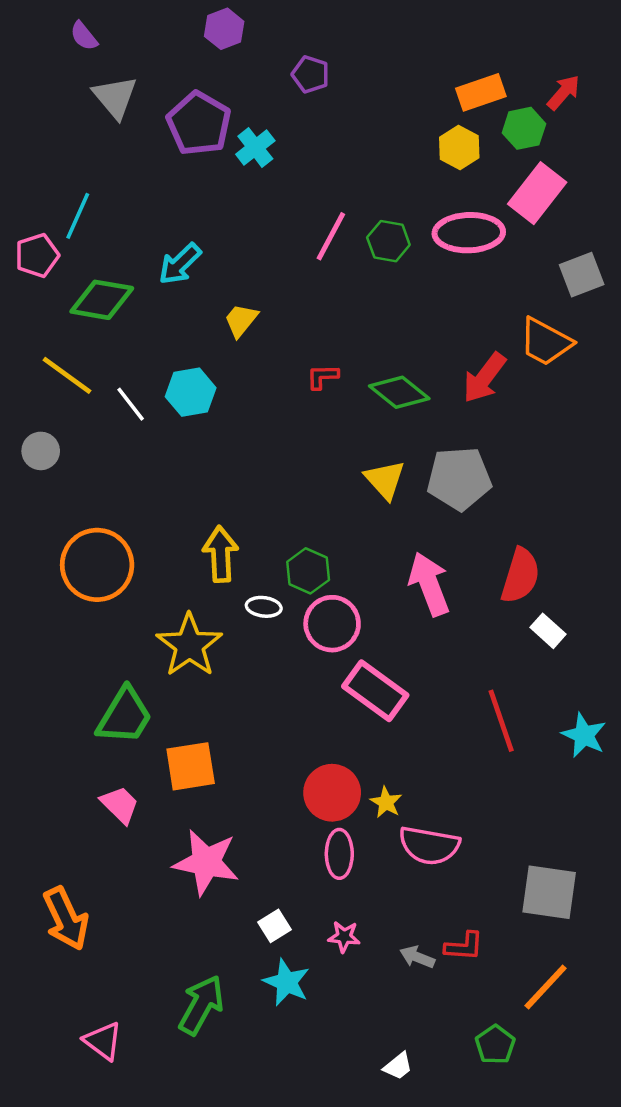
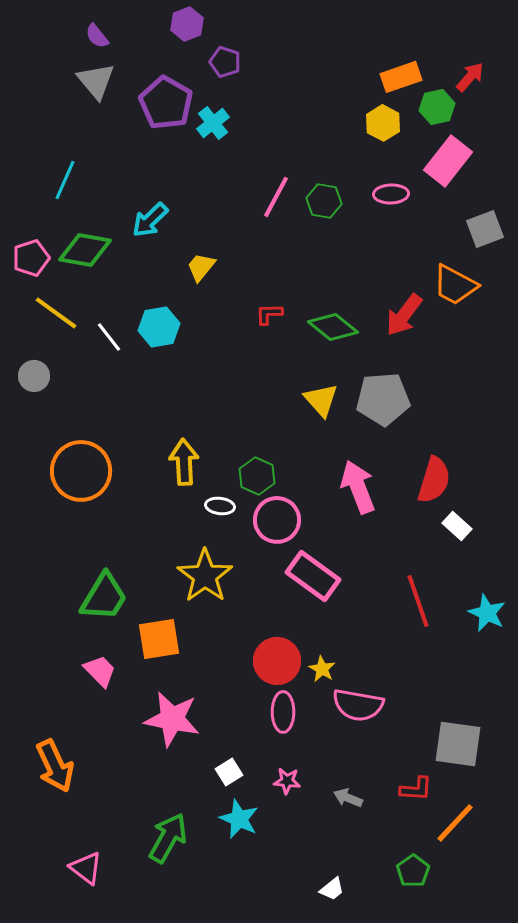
purple semicircle: (84, 36) -> (97, 36), moved
purple pentagon: (310, 74) -> (225, 62), moved
pink ellipse: (469, 233) -> (391, 194), size x0.6
pink pentagon: (37, 255) -> (31, 258), moved
yellow star: (189, 645) -> (205, 576), moved
red L-shape: (464, 946) -> (416, 789), moved

